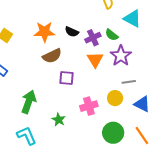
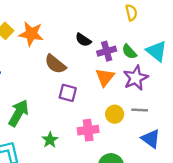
cyan triangle: (132, 19) -> (156, 51), moved
orange star: (44, 32) -> (31, 34), moved
brown semicircle: (52, 56) -> (55, 64), turned 54
yellow circle: (115, 98) -> (115, 114), moved

